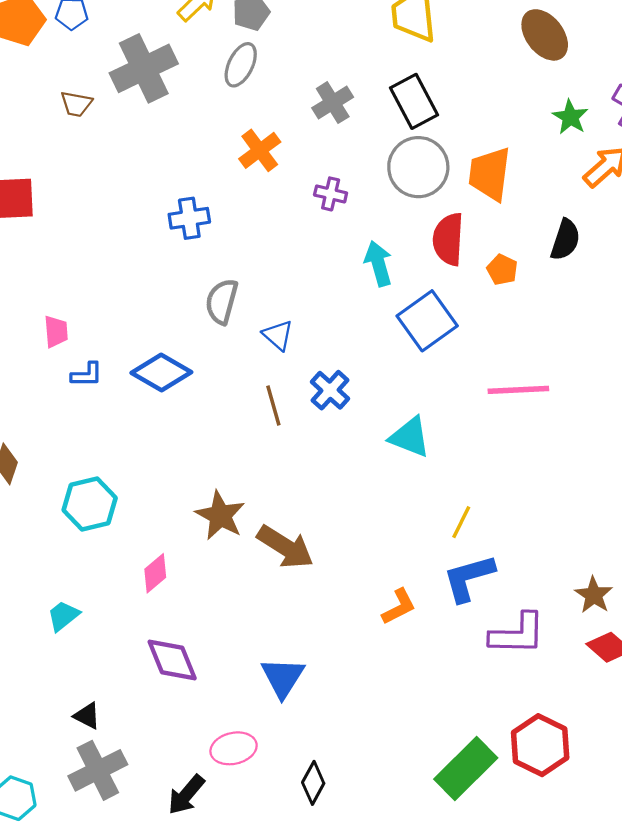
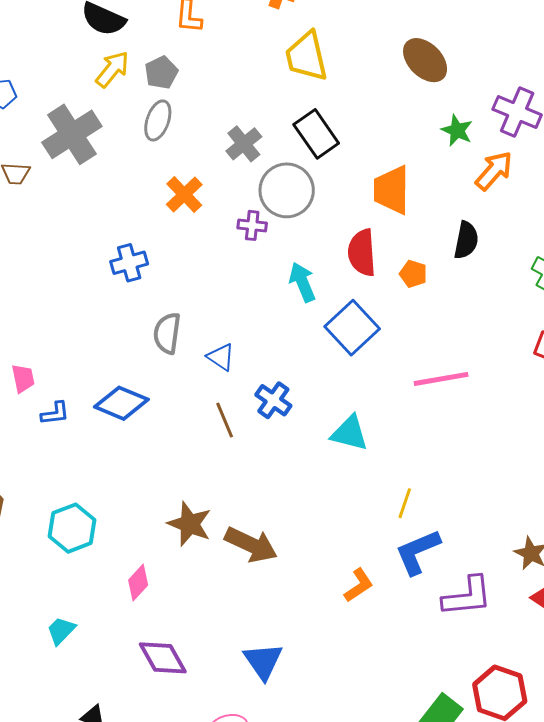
gray circle: (418, 167) -> (287, 190), moved

